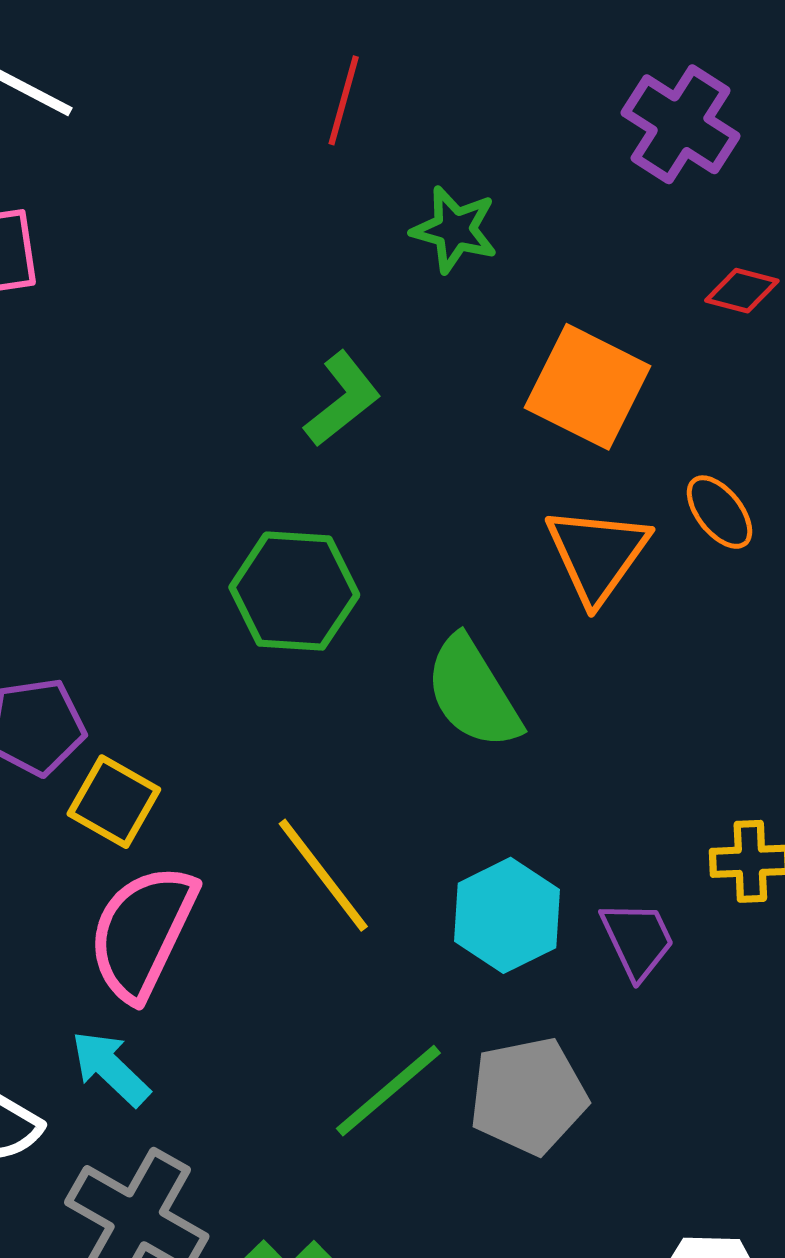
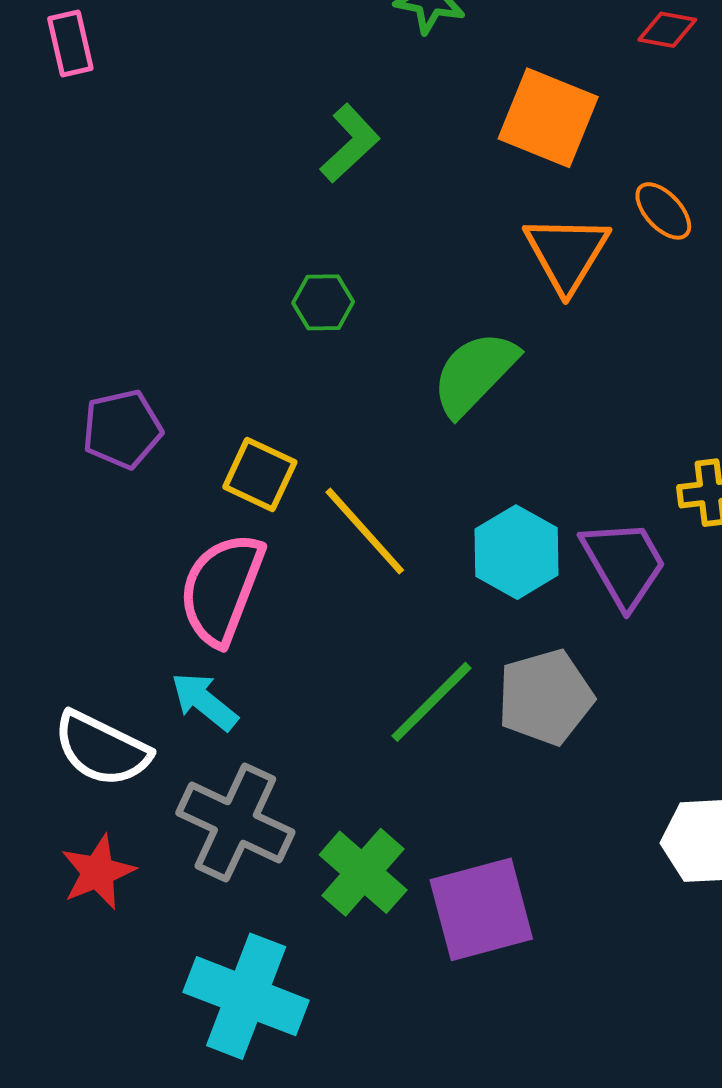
green hexagon: (294, 591) -> (323, 302), size x0.6
green semicircle: (473, 693) -> (475, 373), turned 80
yellow square: (114, 802) -> (260, 474), moved
purple trapezoid: (637, 940) -> (624, 563), size x1.4

